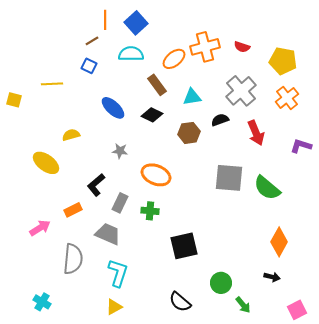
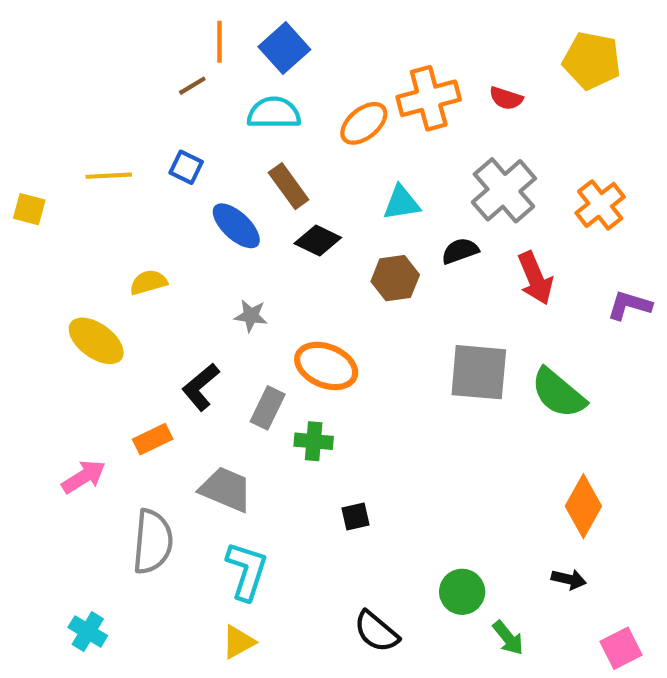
yellow pentagon: (283, 61) -> (592, 61), moved
blue square: (89, 66) -> (186, 167), moved
brown rectangle: (157, 85) -> (289, 186), moved
gray rectangle: (120, 203) -> (268, 408), moved
black square: (184, 246) -> (355, 517), moved, size x0.5

